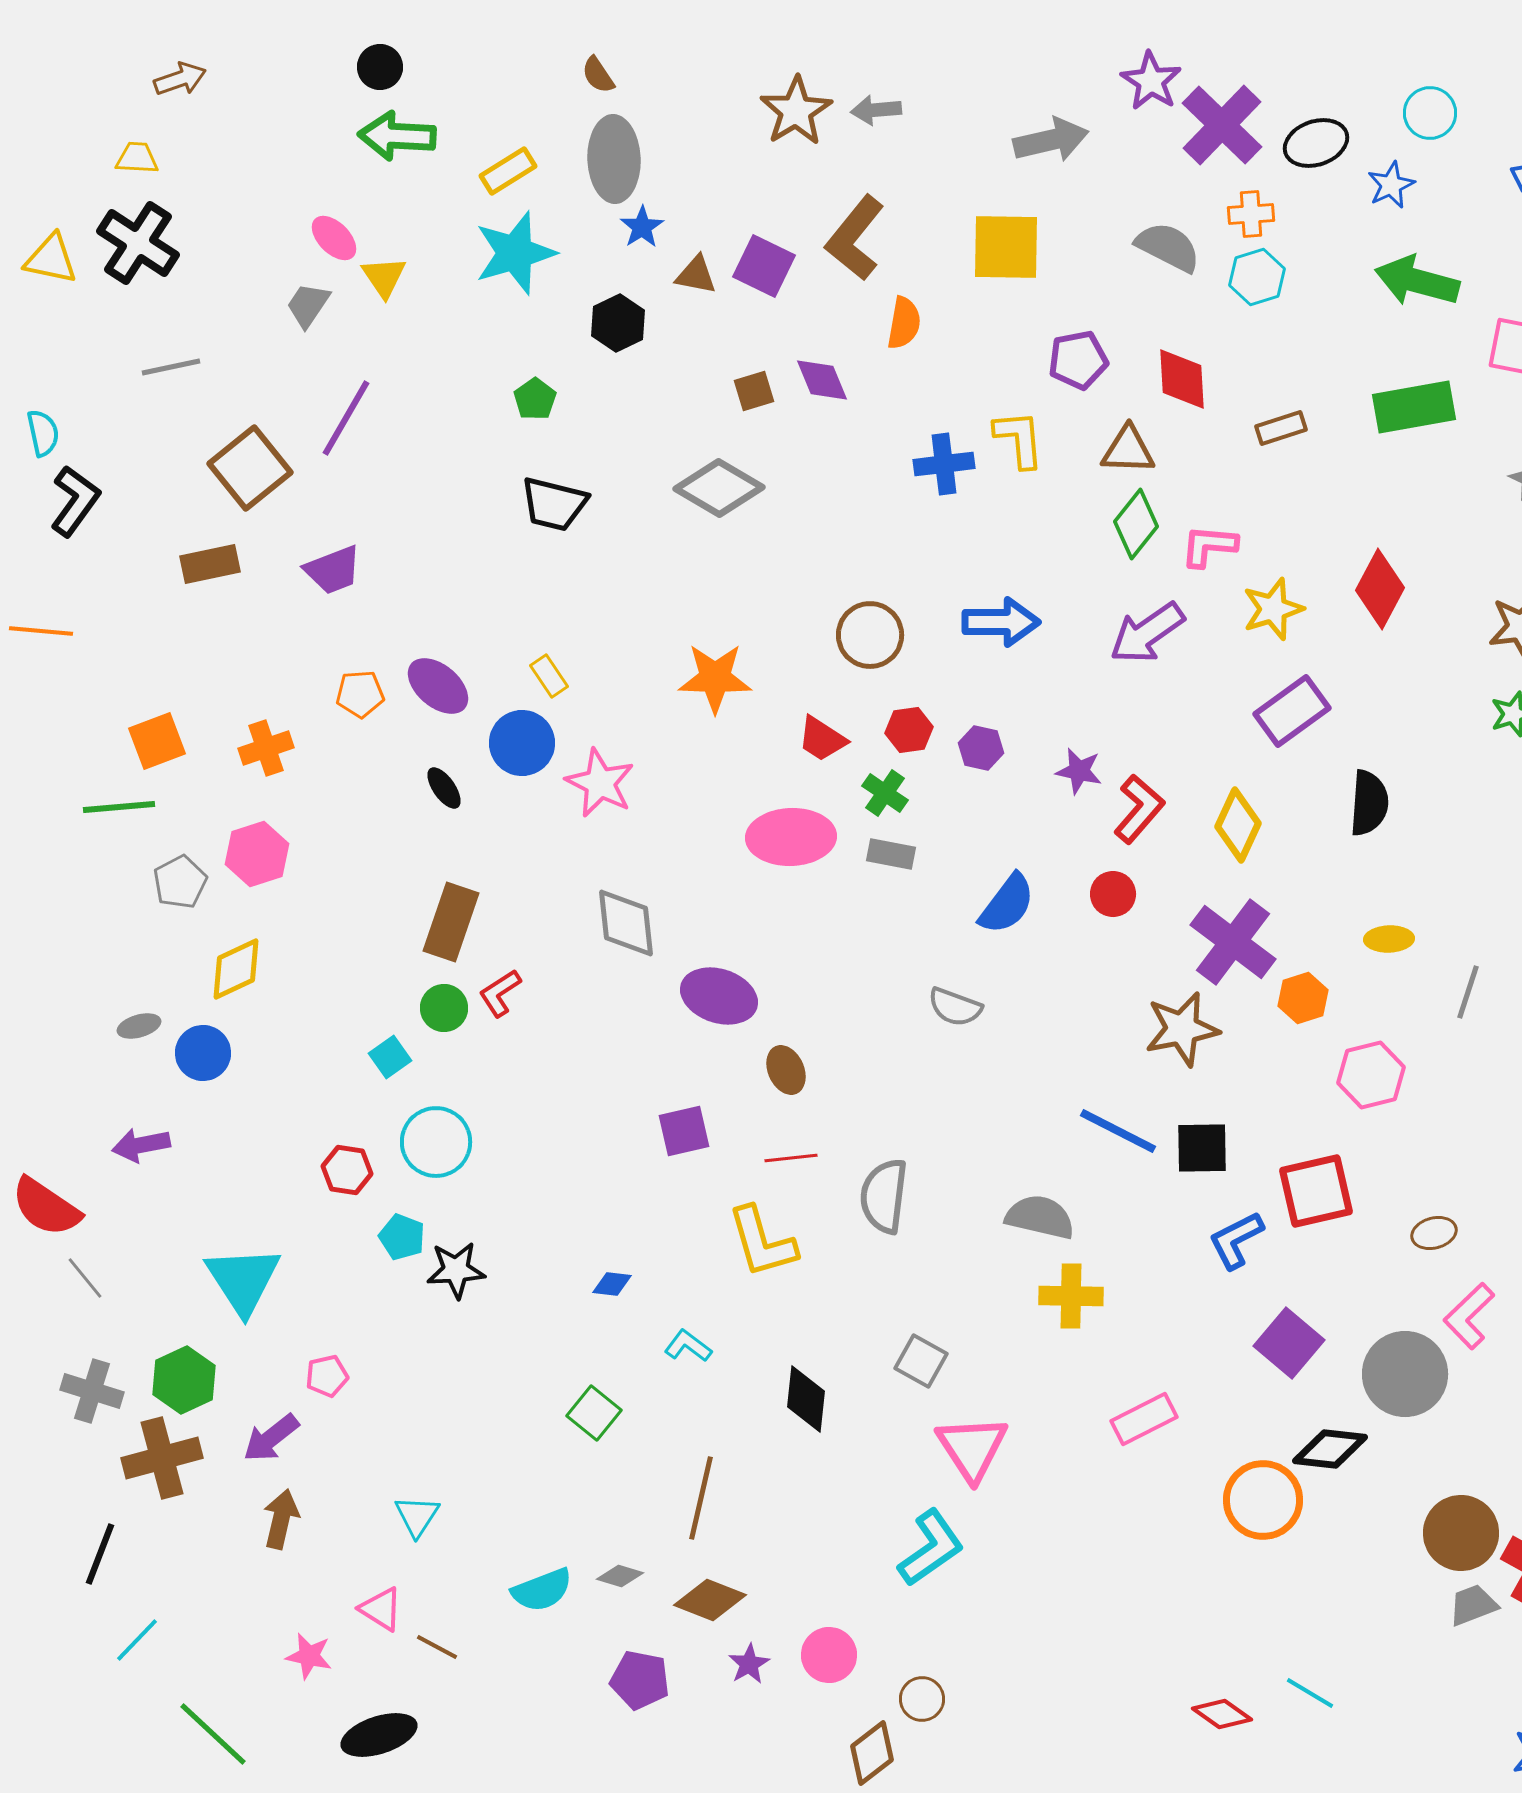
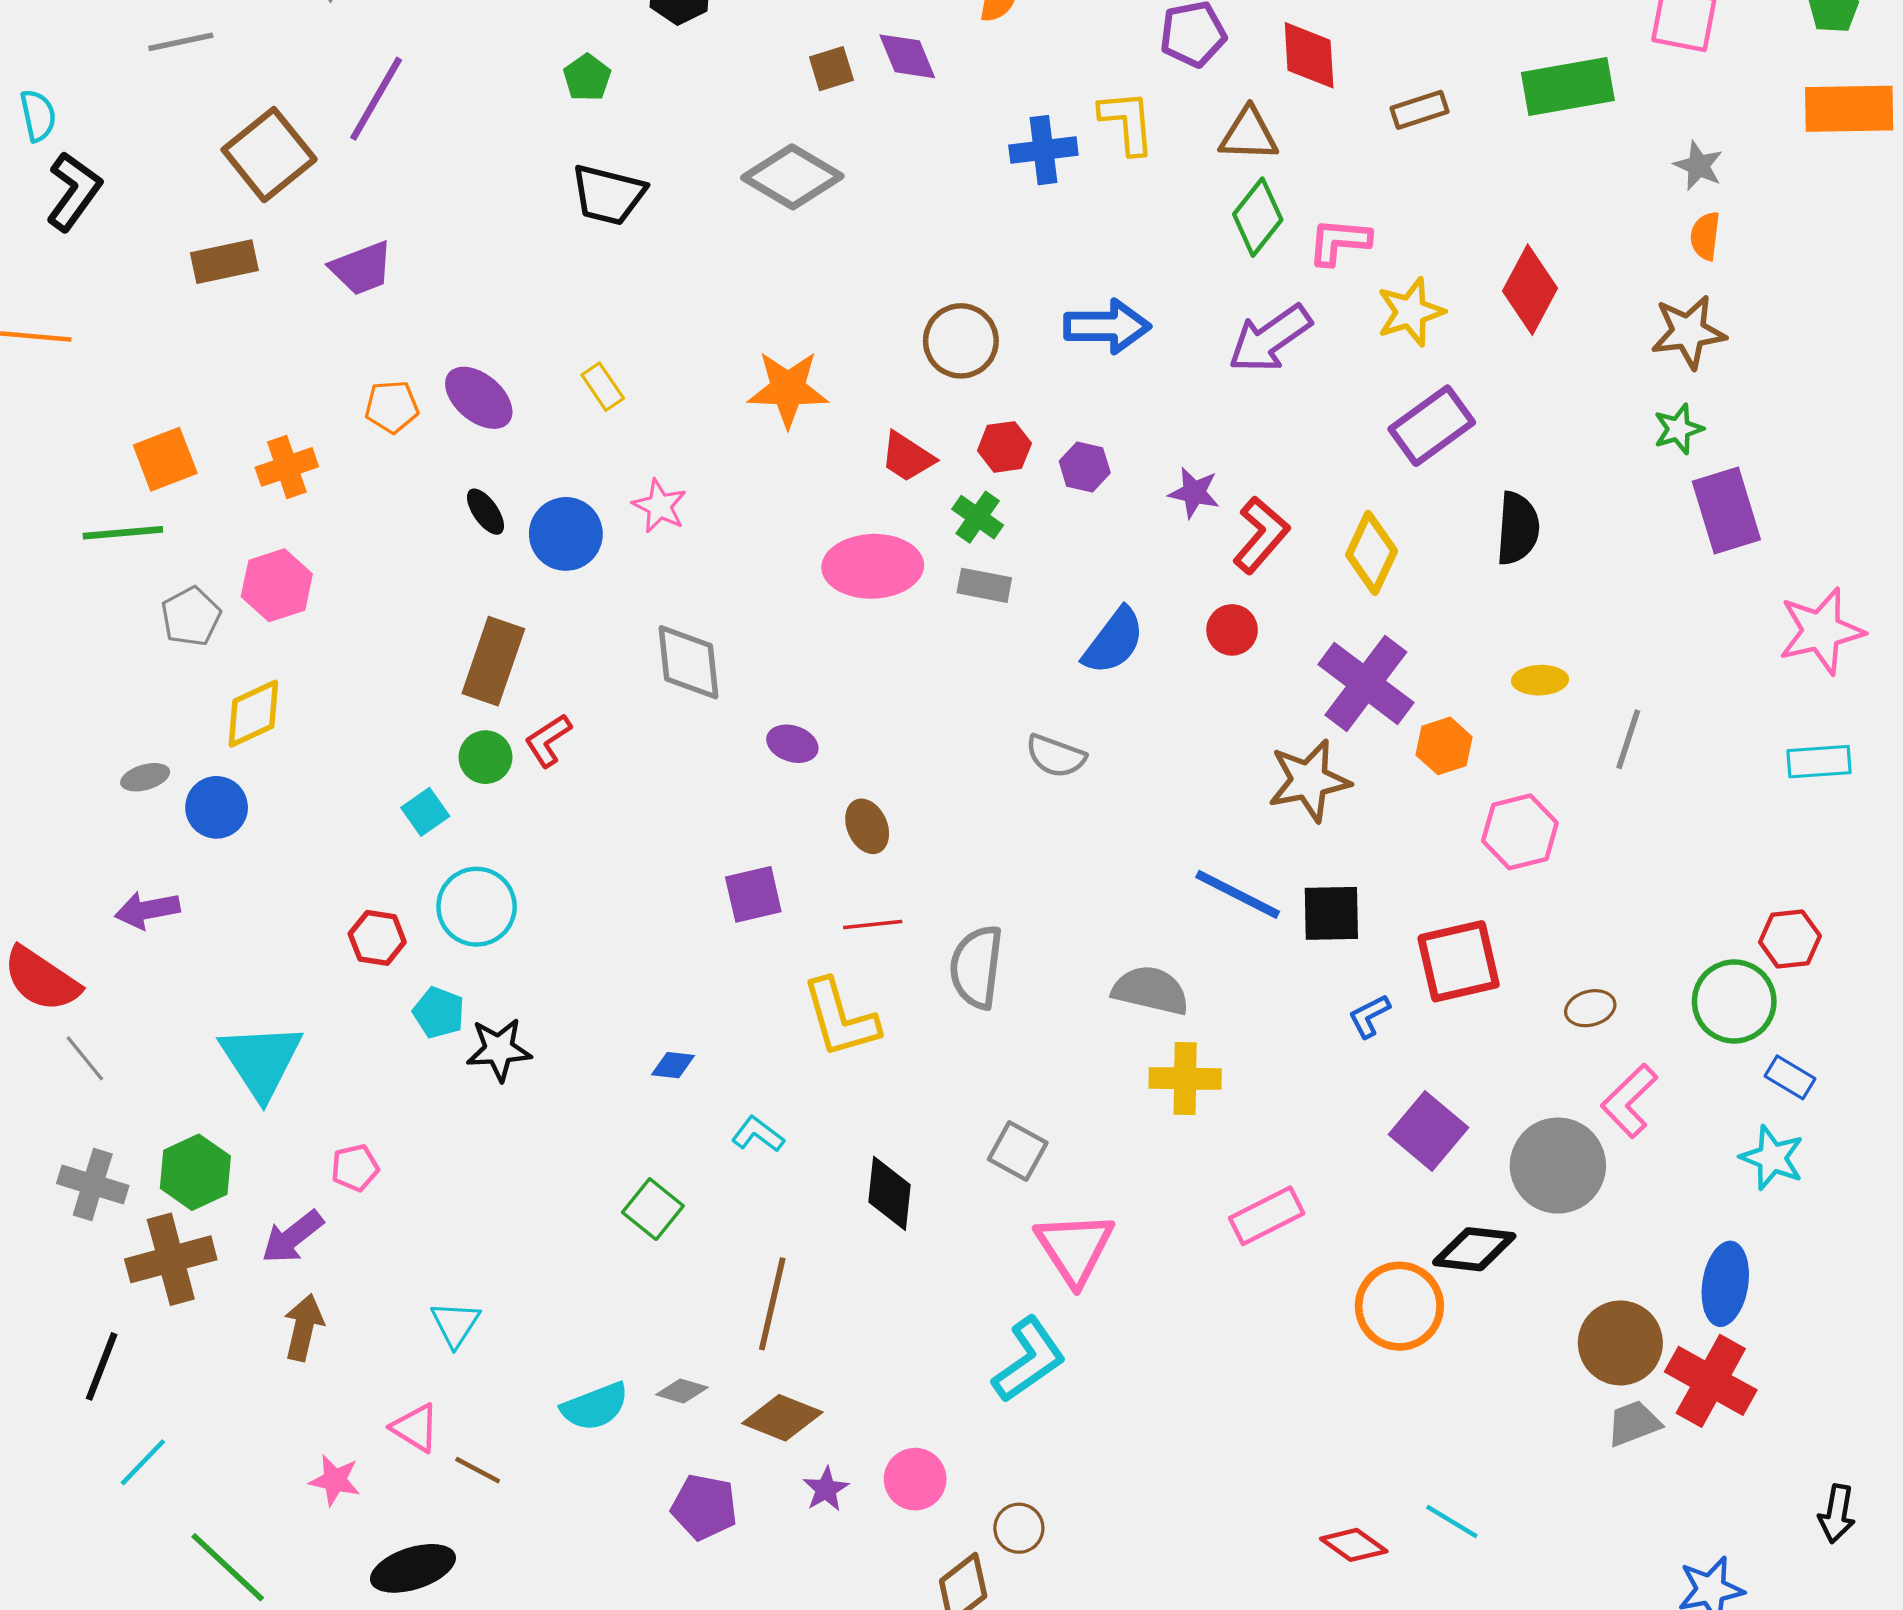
blue circle: (522, 743) -> (566, 534), moved
pink star: (600, 783) -> (660, 506), size x0.7
purple ellipse: (719, 996) -> (792, 744), size x0.6
blue L-shape: (1236, 1240) -> (1369, 1016), size x0.7

